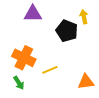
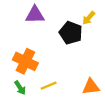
yellow arrow: (84, 17) -> (89, 18), turned -128
yellow line: (50, 70) -> (49, 86), moved

